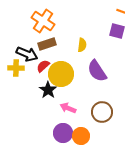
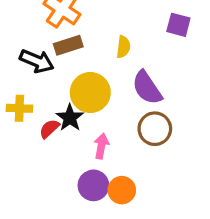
red semicircle: (43, 66) -> (49, 129), moved
yellow cross: (16, 68) -> (19, 108), moved
pink arrow: (68, 108) -> (101, 146), turned 77
brown circle: (102, 112) -> (155, 129), moved

